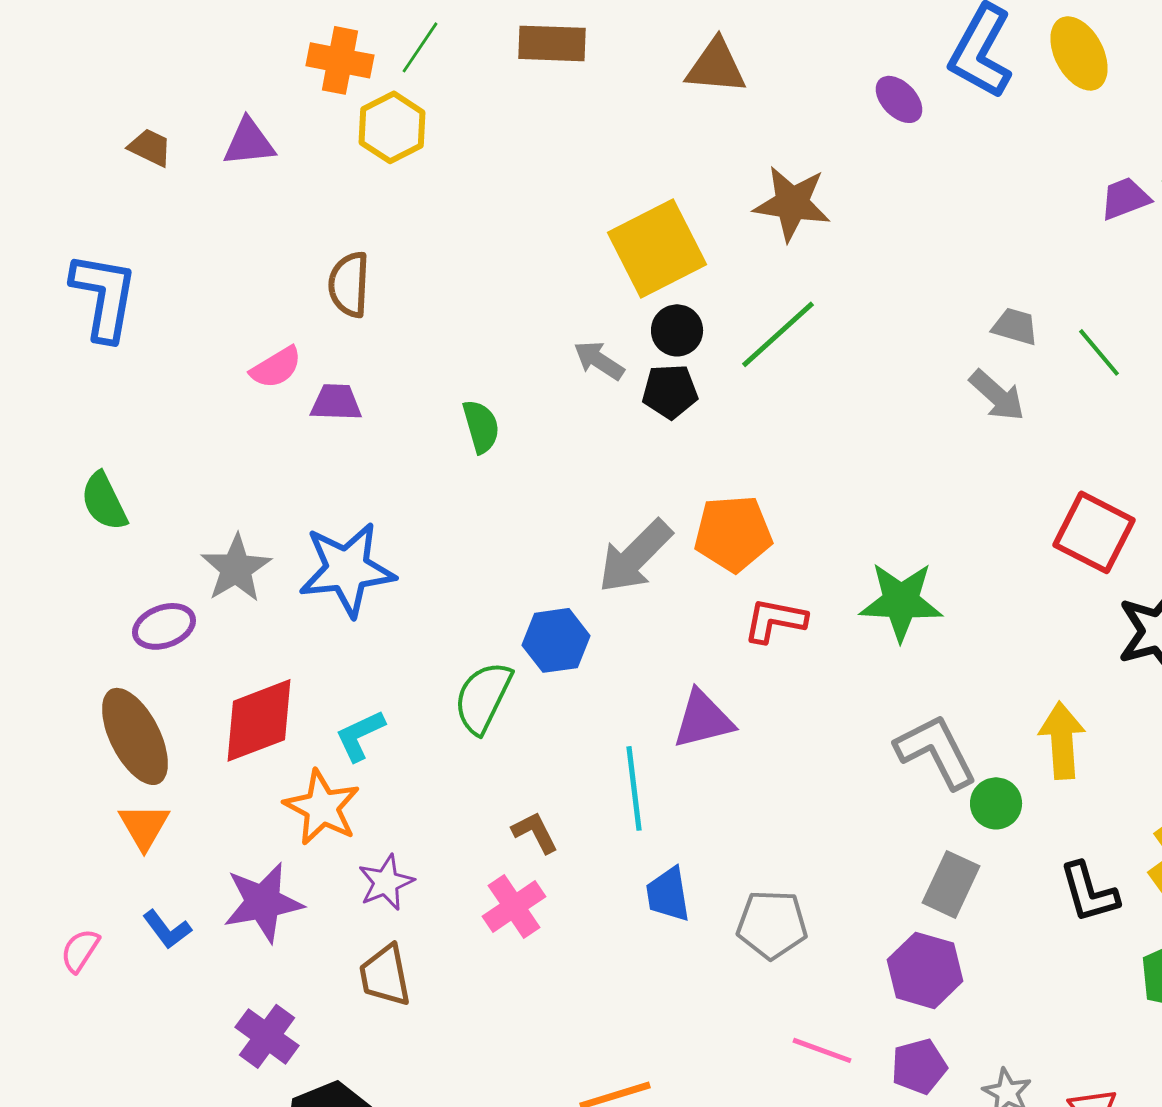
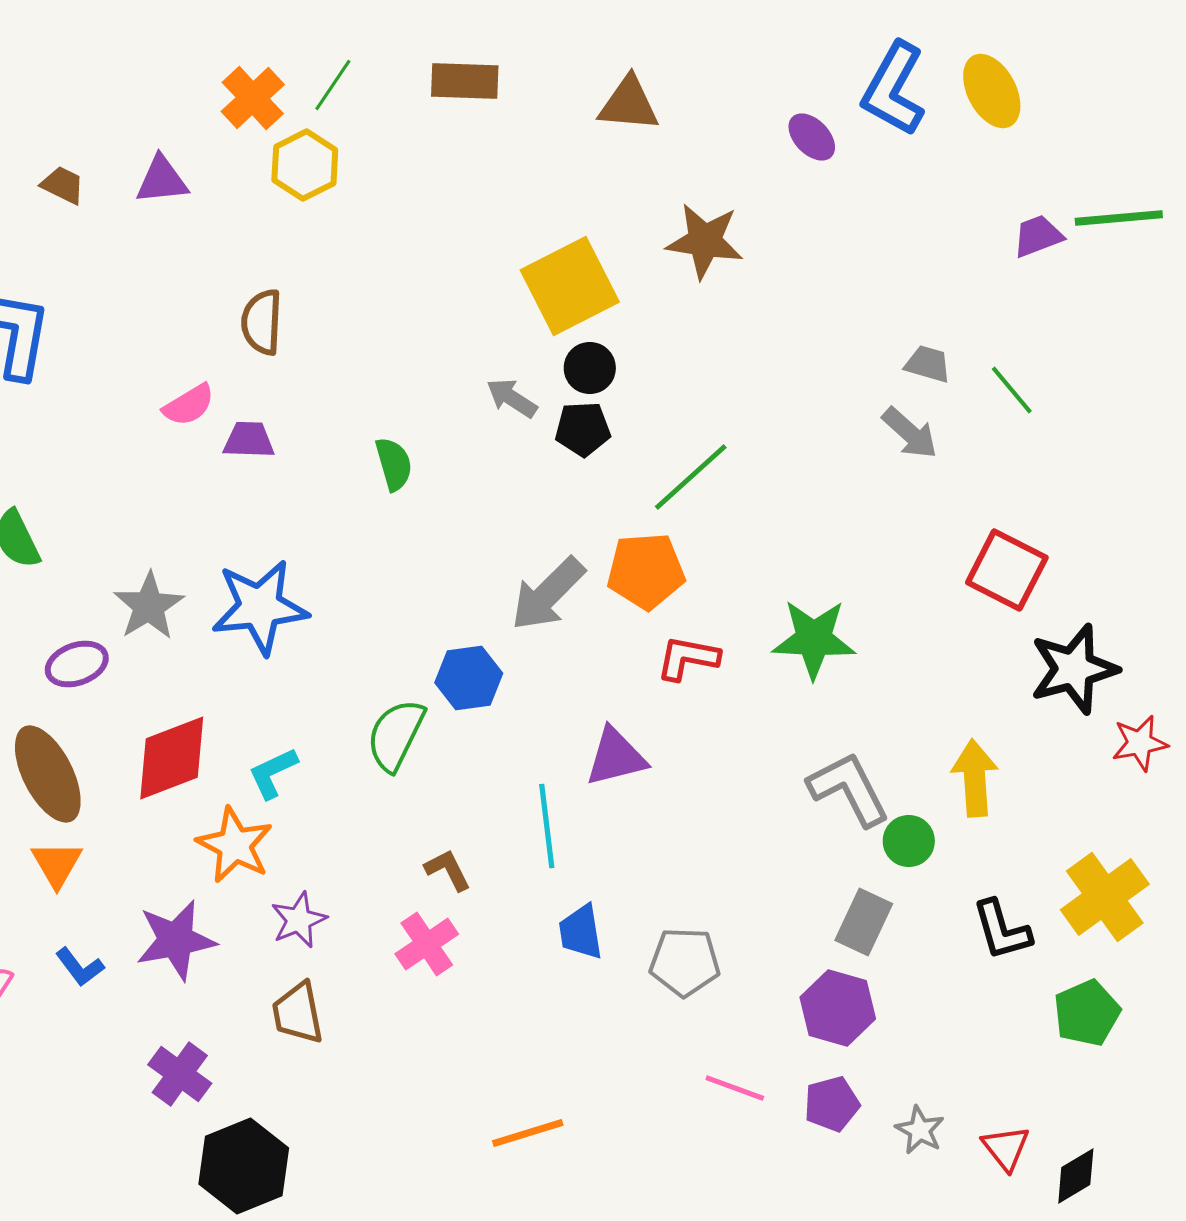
orange cross: (340, 60) -> (253, 98), turned 36
green line: (778, 334) -> (691, 477), moved

